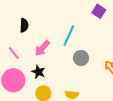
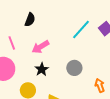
cyan line: (69, 35) -> (81, 29), moved
black star: (38, 72) -> (42, 69), moved

